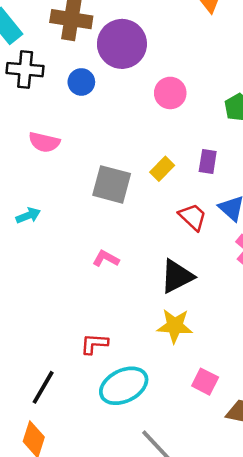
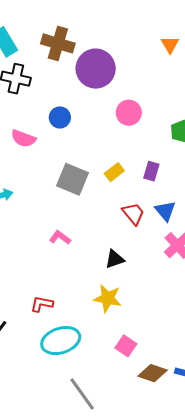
blue circle: (81, 82) -> (60, 117), moved
black triangle: (177, 276) -> (115, 259), size x0.7

